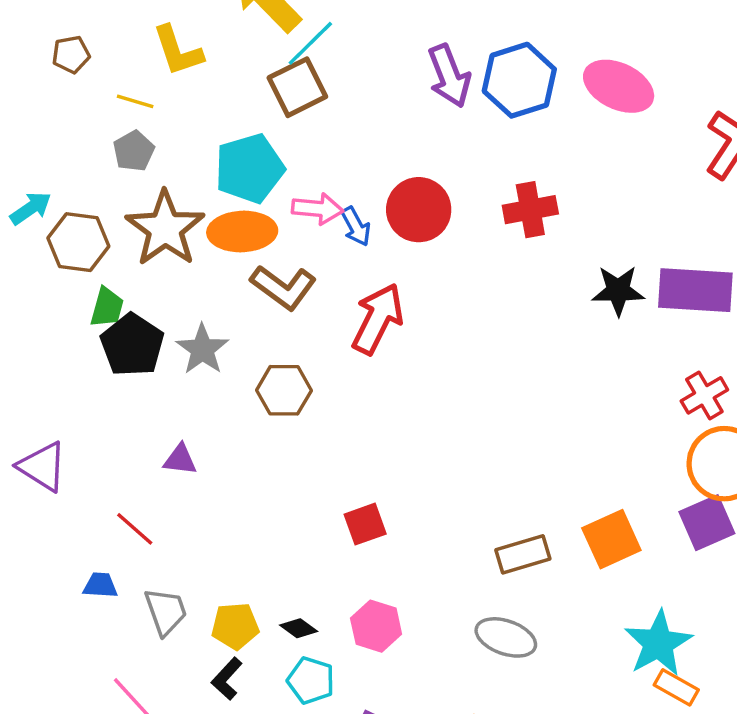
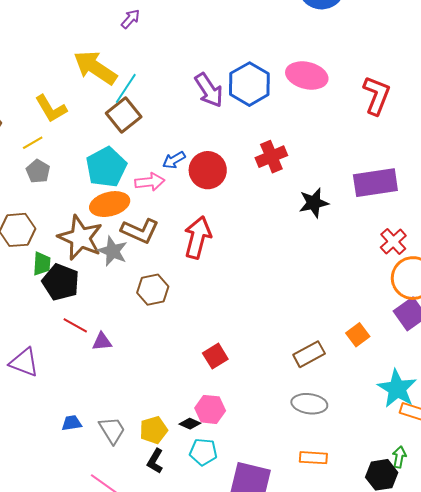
yellow line: (135, 101) -> (33, 143), turned -35
blue arrow: (356, 226) -> (174, 160), moved, turned 100
brown star: (165, 229) -> (80, 238), moved
black star: (618, 291) -> (314, 203), moved
gray star: (202, 349) -> (113, 251), moved
red line: (135, 529) -> (75, 325), moved
orange square: (611, 539) -> (358, 335), size x0.7
pink hexagon: (376, 626) -> (210, 409), moved

